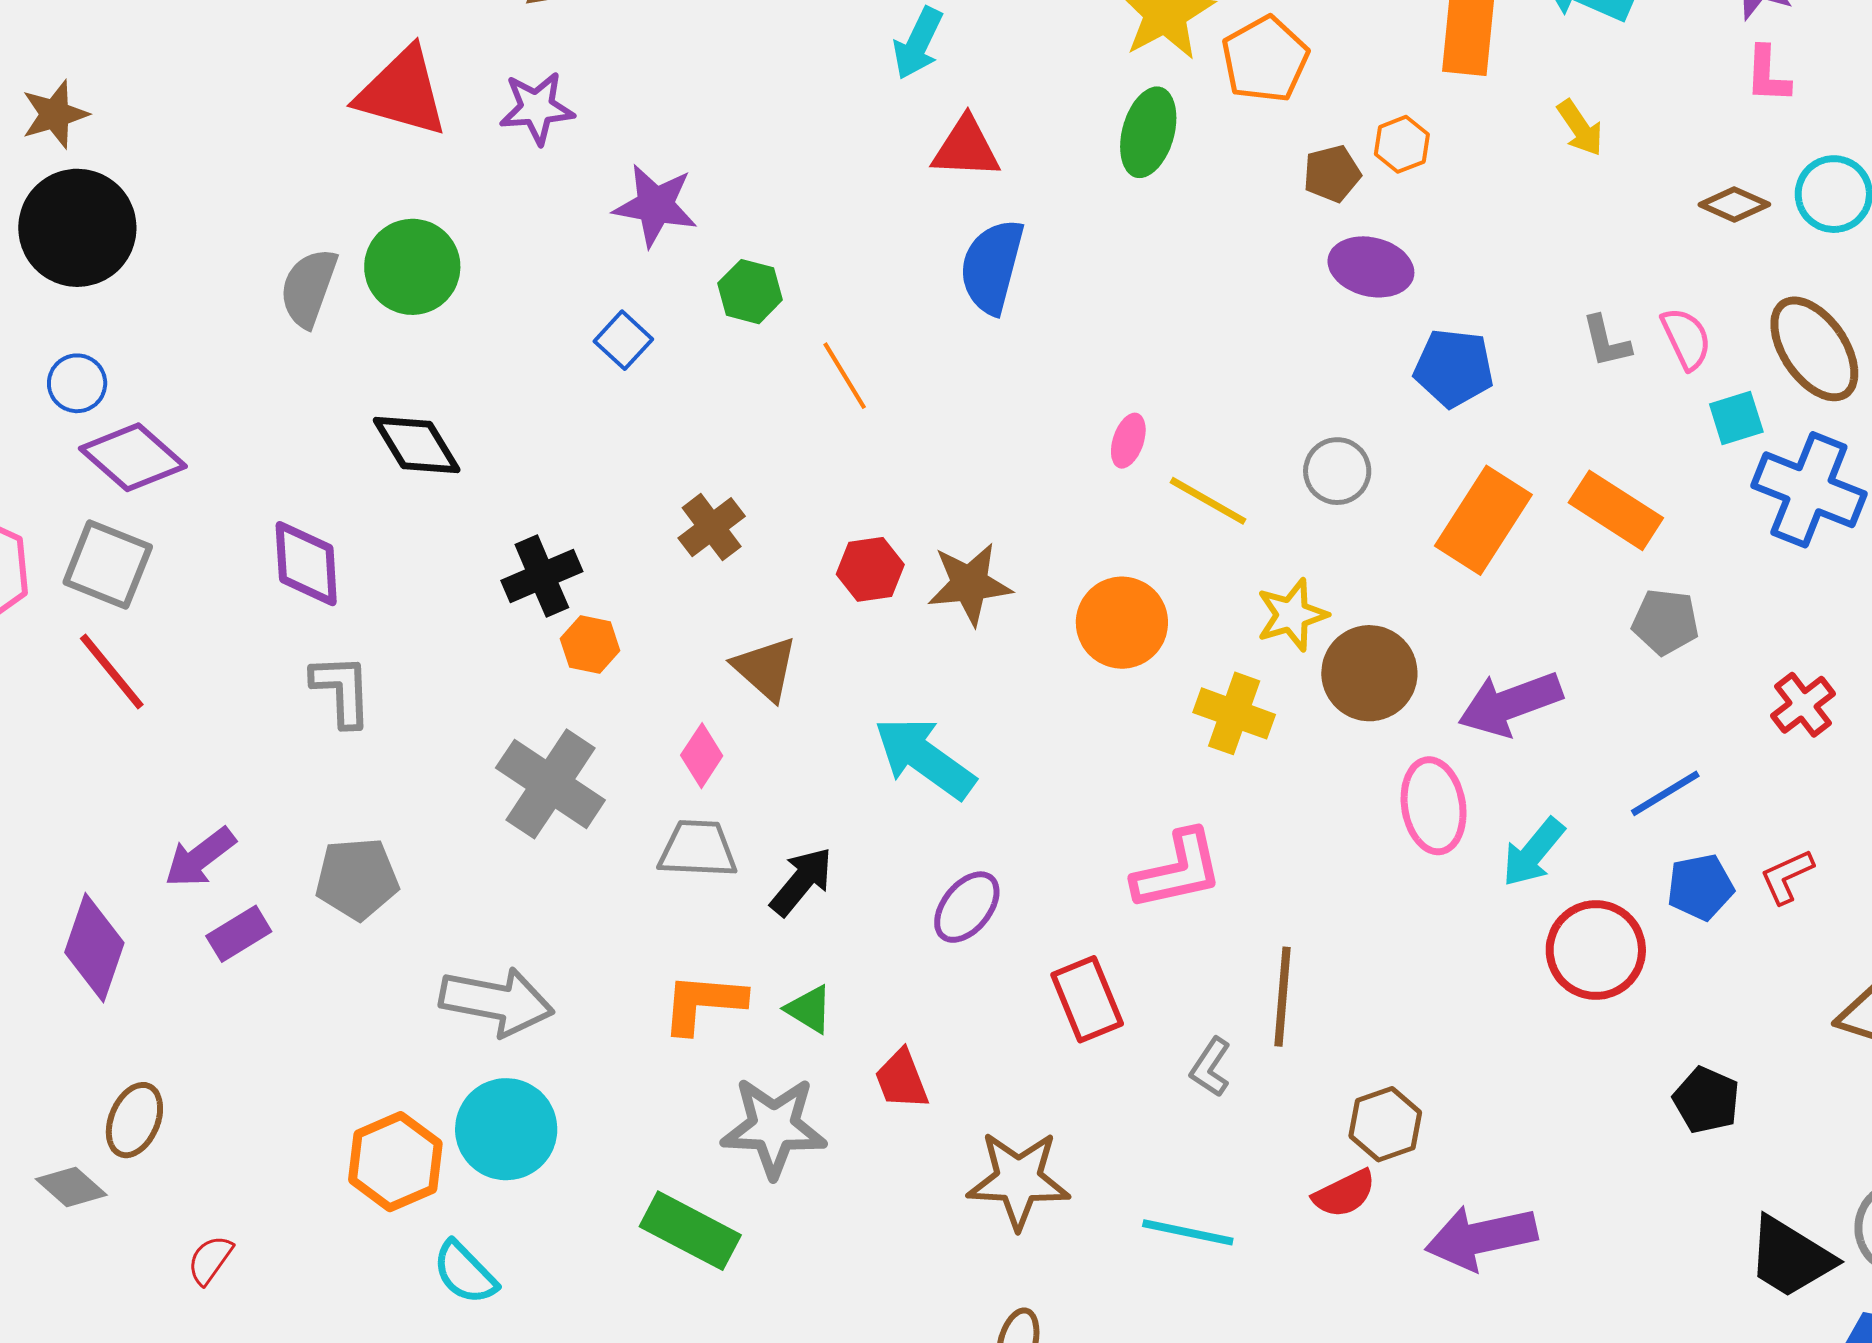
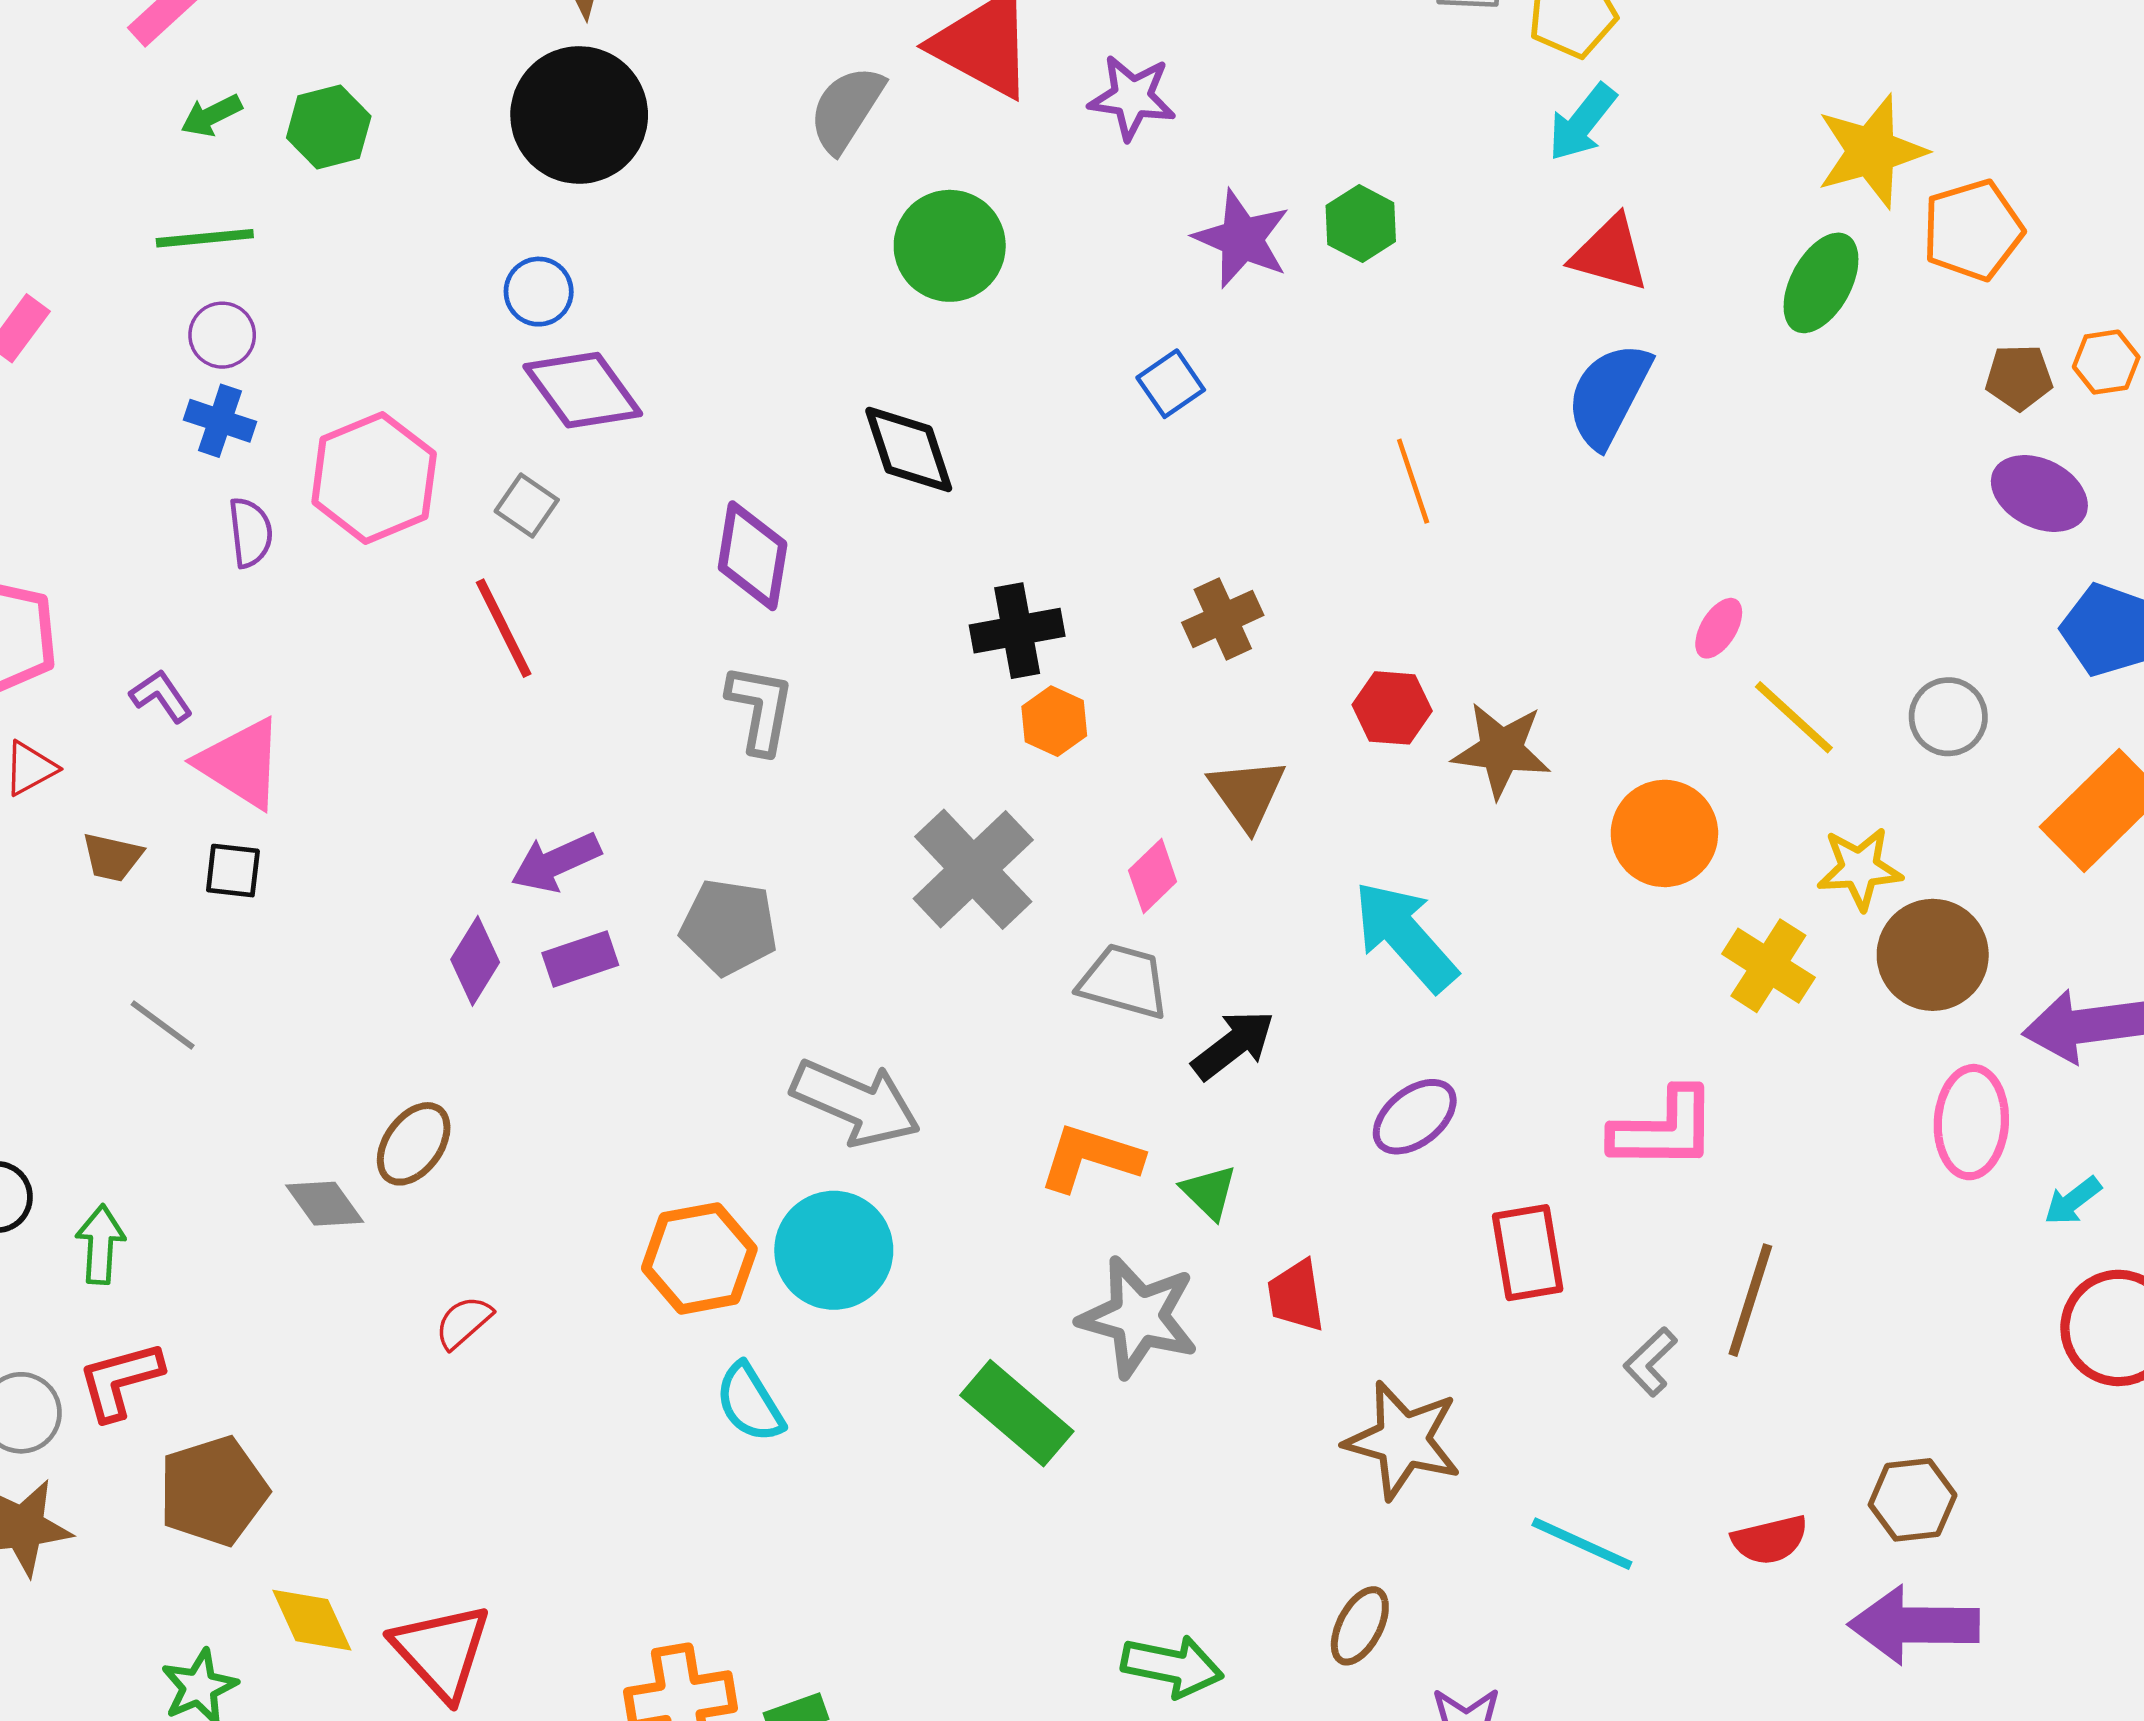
gray semicircle: (309, 288) -> (846, 109), moved
green hexagon: (750, 292) -> (1361, 224), moved
gray square: (108, 565) -> (527, 505), size x0.6
cyan arrow: (1533, 852) -> (2073, 1201), size x0.7
purple diamond: (94, 948) -> (475, 961), moved, size x0.7
brown hexagon: (1385, 1124) -> (1913, 1500), moved

